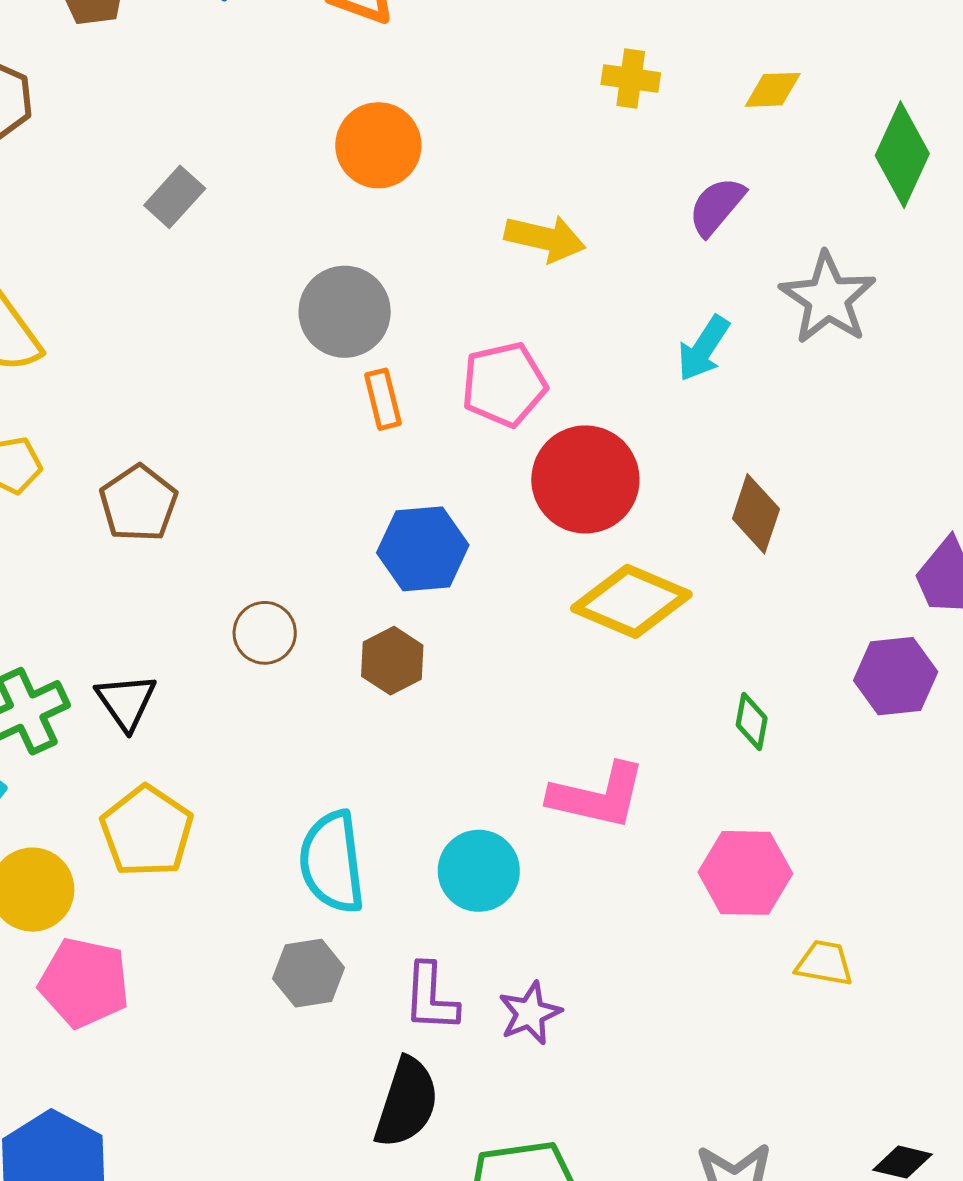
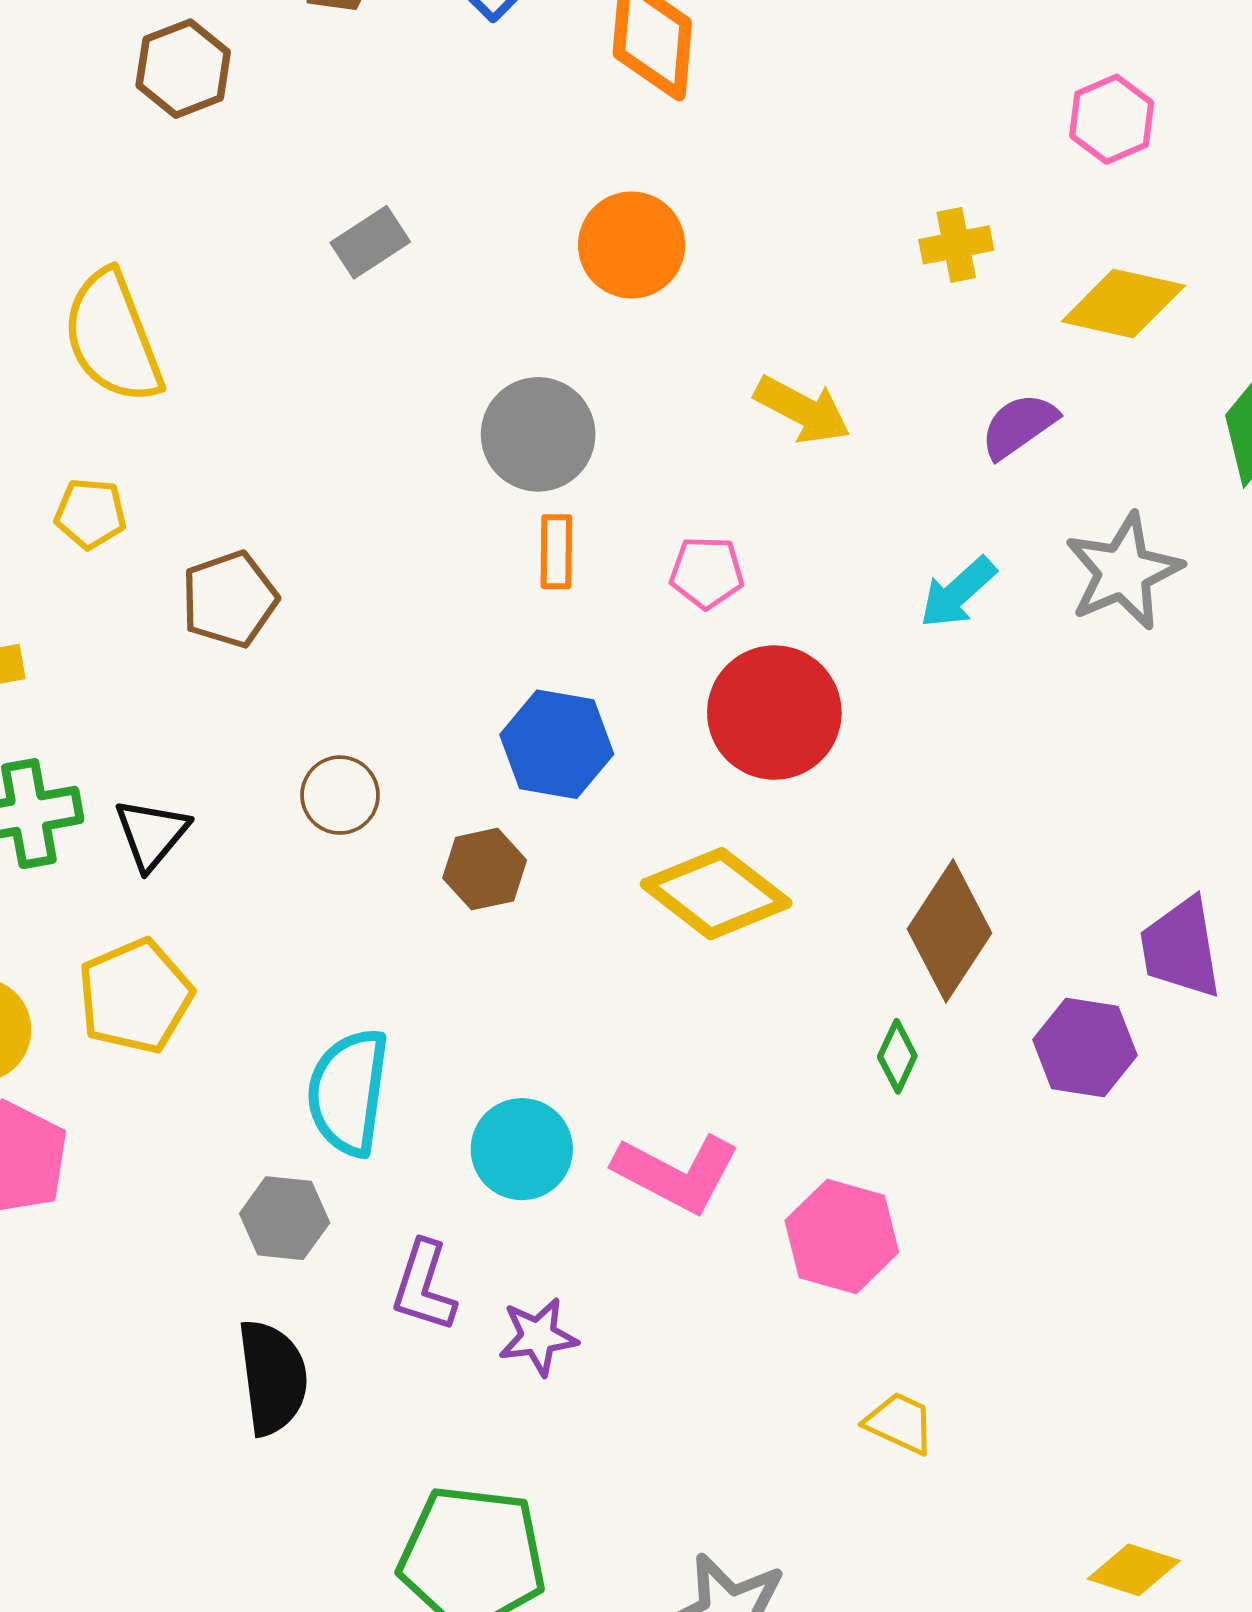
yellow cross: (631, 79) -> (956, 245), turned -34
yellow diamond: (773, 90) -> (1123, 303), size x1.6
pink pentagon: (504, 384) -> (707, 572), size x0.7
brown diamond: (756, 514) -> (949, 931), moved, size x1.4
yellow diamond: (631, 601) -> (716, 894), moved
pink L-shape: (598, 796) -> (677, 1173), moved
yellow trapezoid: (824, 963) -> (900, 1423), moved
black semicircle: (407, 1103) -> (273, 1377), moved, turned -40

